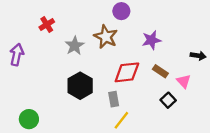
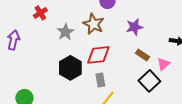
red diamond: (127, 72) -> (98, 55), moved
pink triangle: (184, 81) -> (163, 64), turned 32
black square: (168, 100) -> (149, 81), size x1.5

